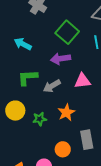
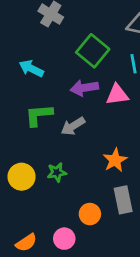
pink triangle: (82, 81) -> (117, 95), moved
yellow circle: (15, 111) -> (22, 177), moved
orange star: (66, 113) -> (115, 160), moved

